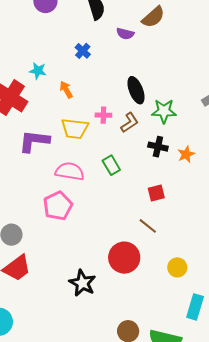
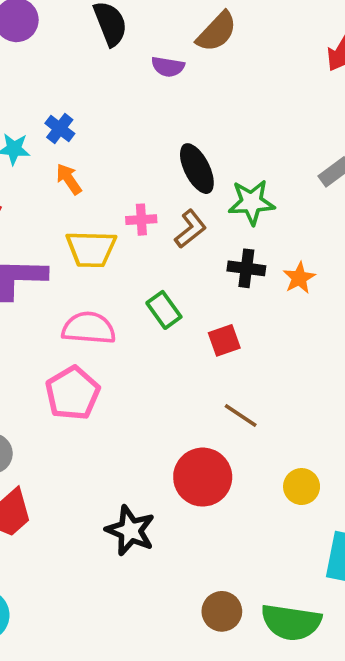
blue cross: (83, 51) -> (60, 128), moved
red square: (156, 193) -> (224, 340), moved

